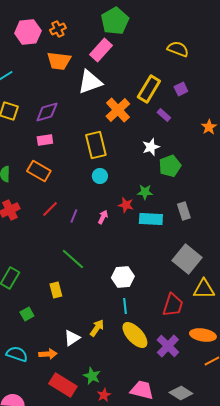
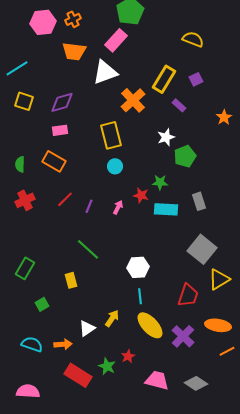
yellow triangle: (204, 289) -> (219, 279), turned -30
red star: (104, 395) -> (128, 356), moved

